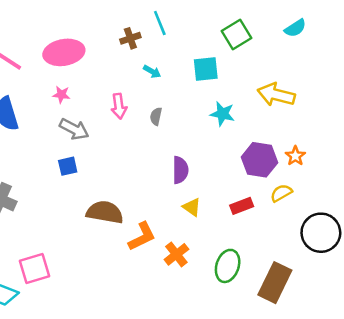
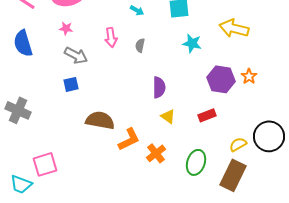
yellow semicircle: (281, 193) -> (238, 144), moved

